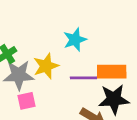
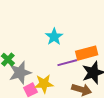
yellow star: (46, 66) -> (44, 84), moved, turned 30

